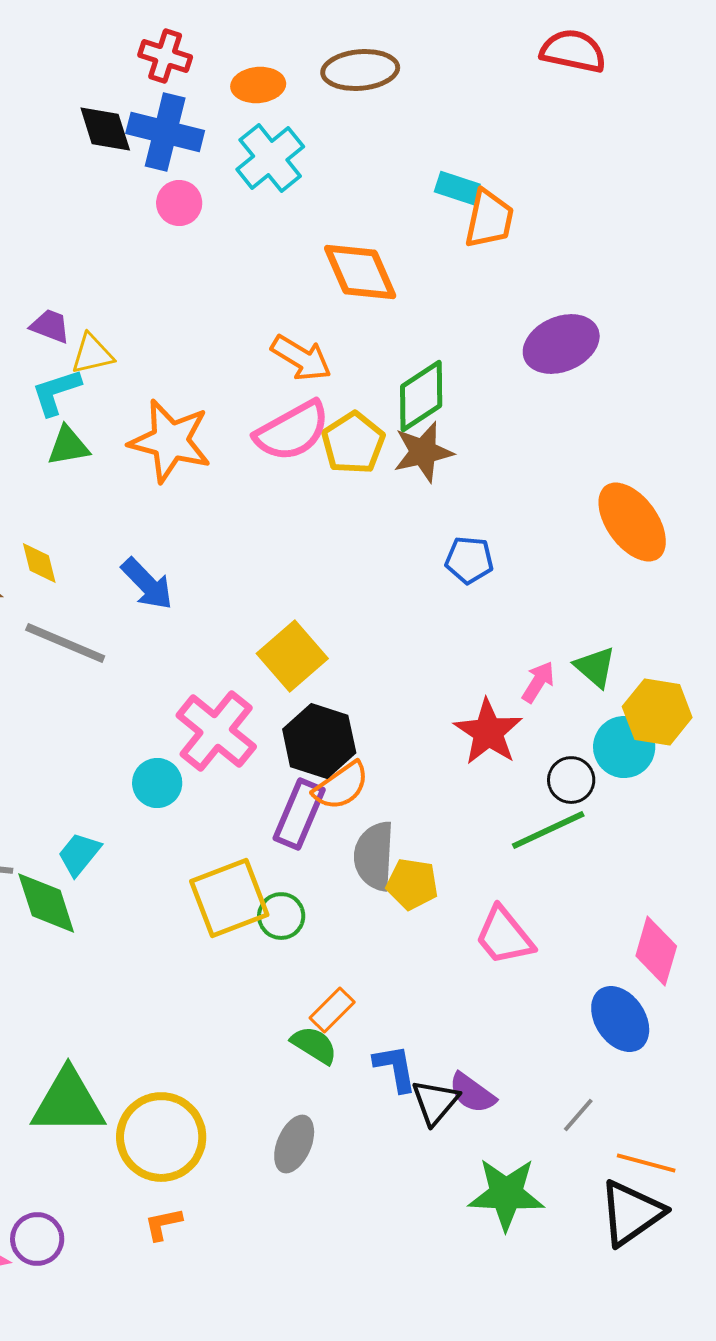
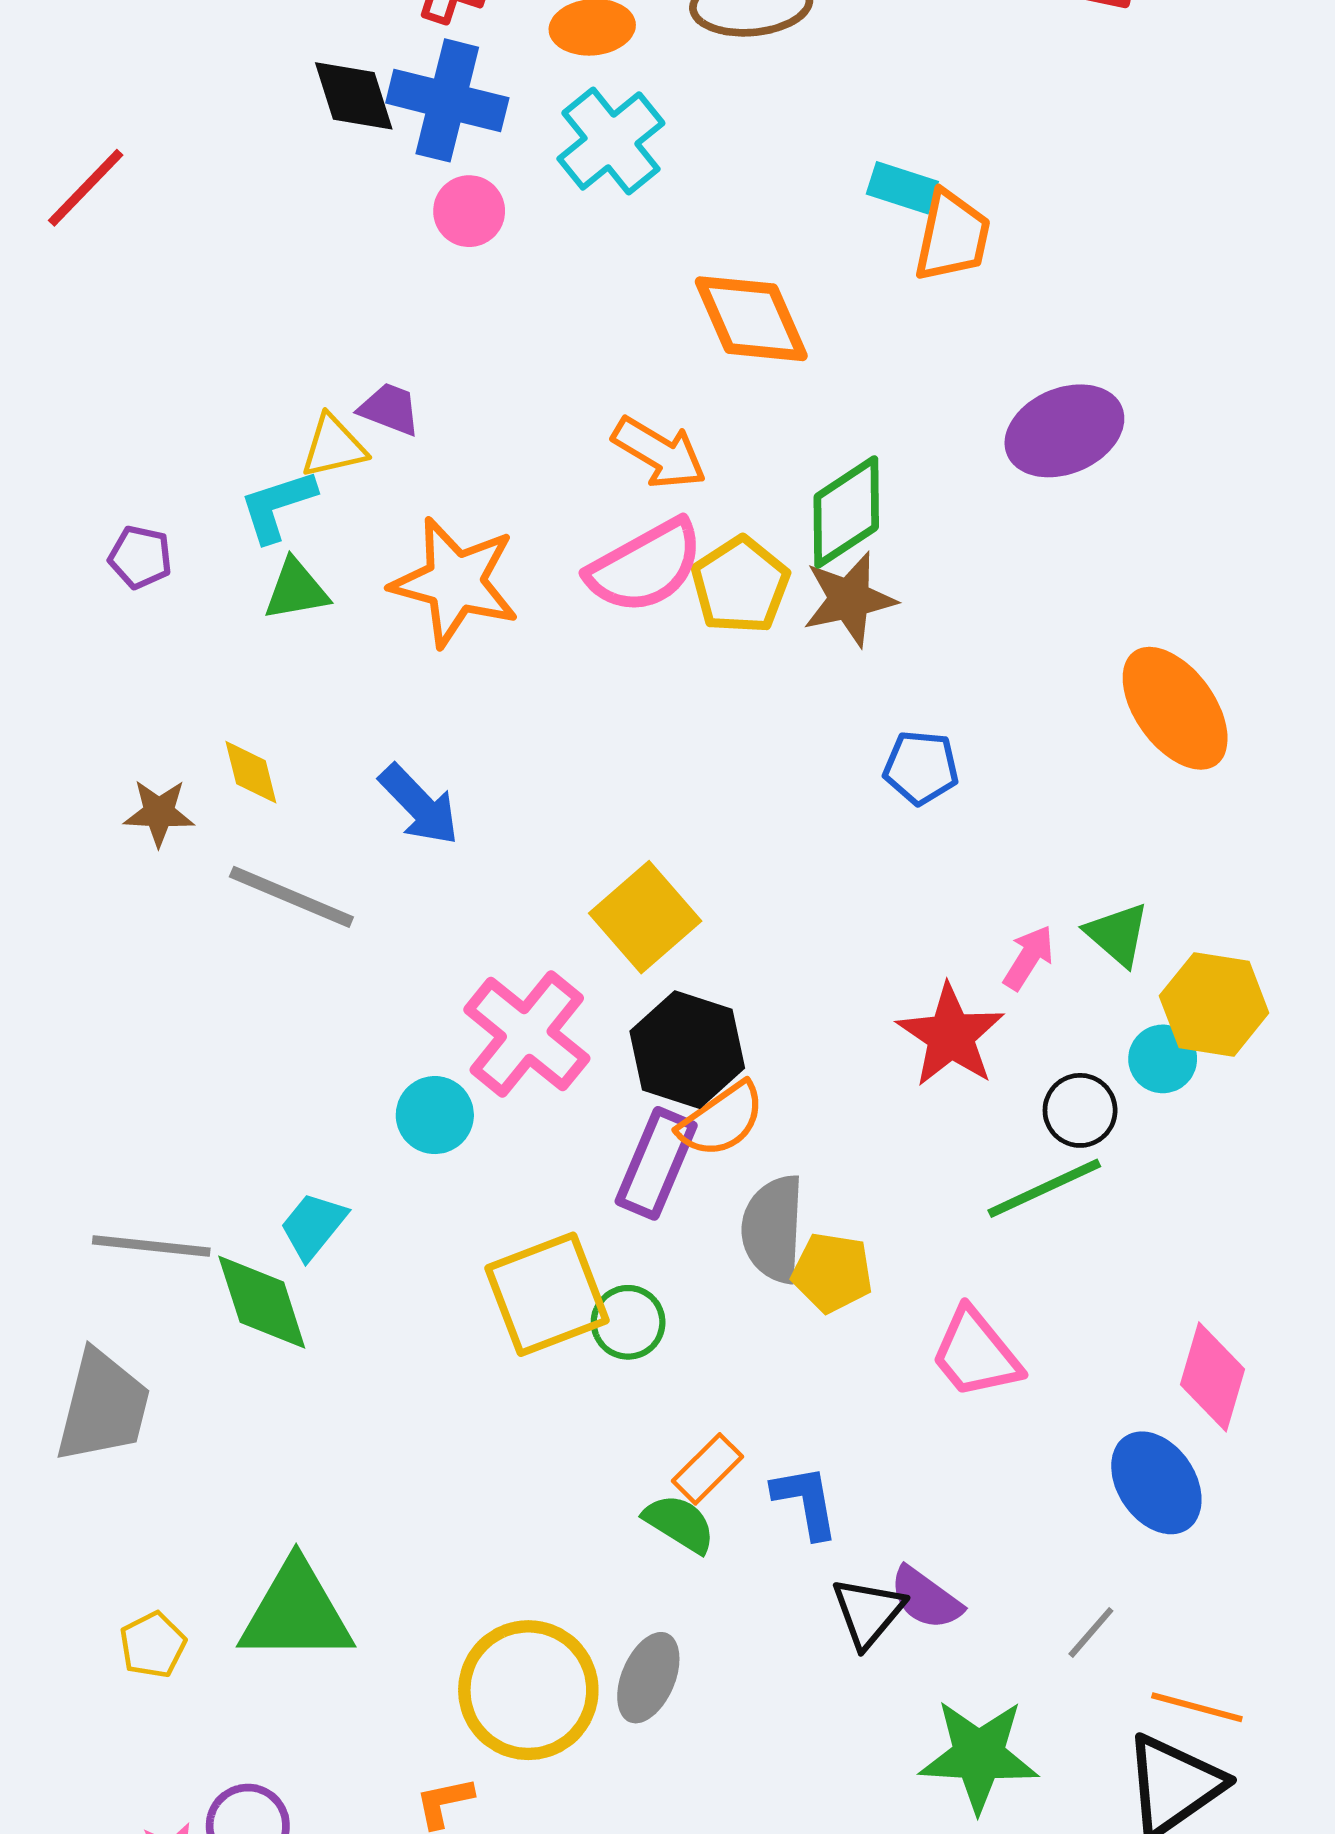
purple trapezoid: (50, 326) -> (390, 409), moved
cyan circle: (624, 747) -> (1163, 1059), size x0.7
blue L-shape: (395, 1068) -> (806, 1502), moved
yellow circle: (161, 1137) -> (528, 1690), moved

